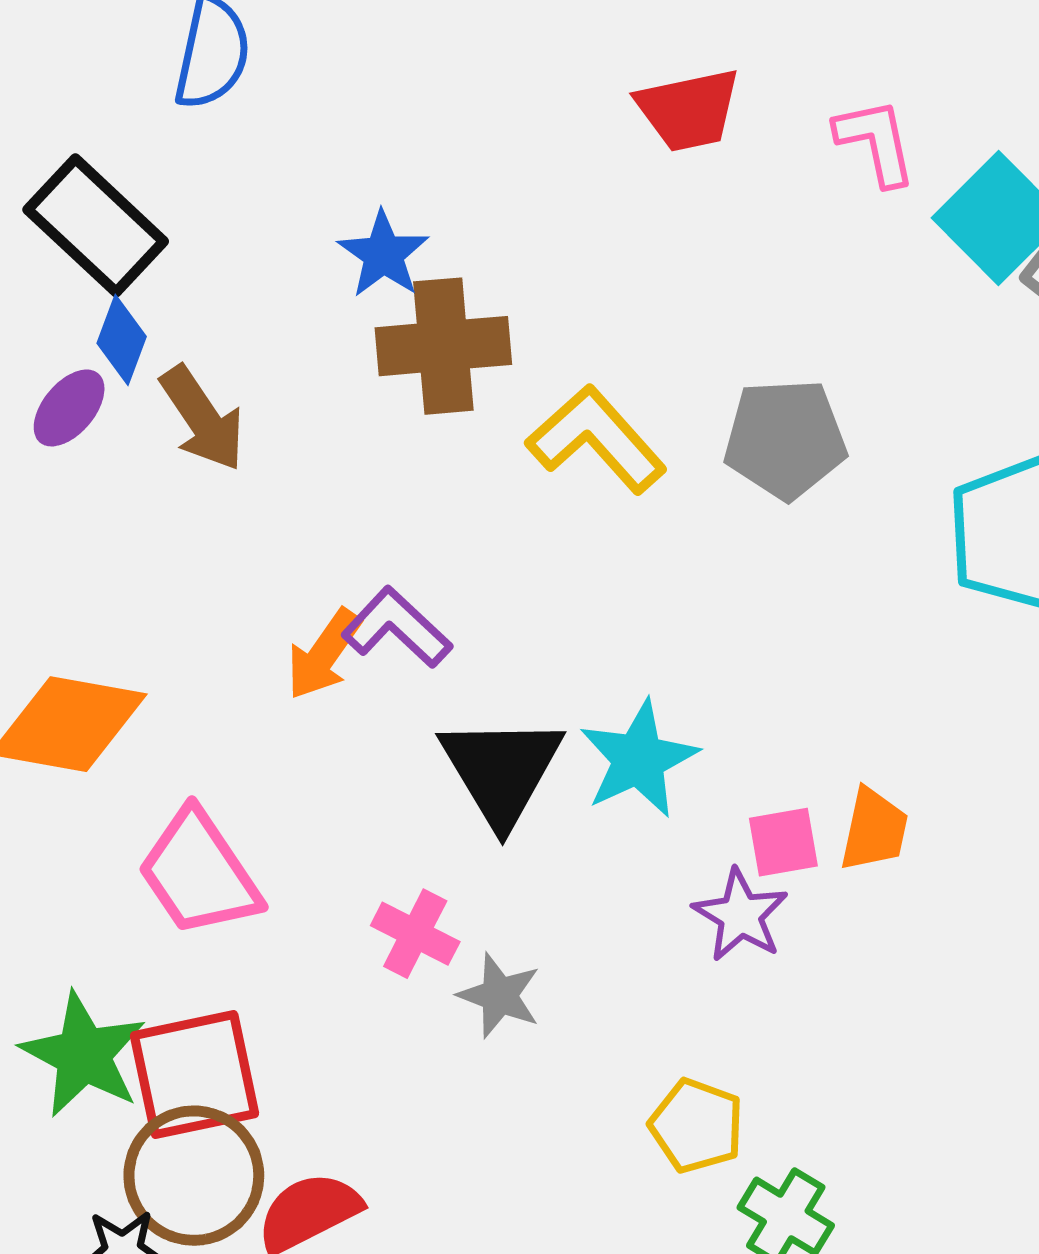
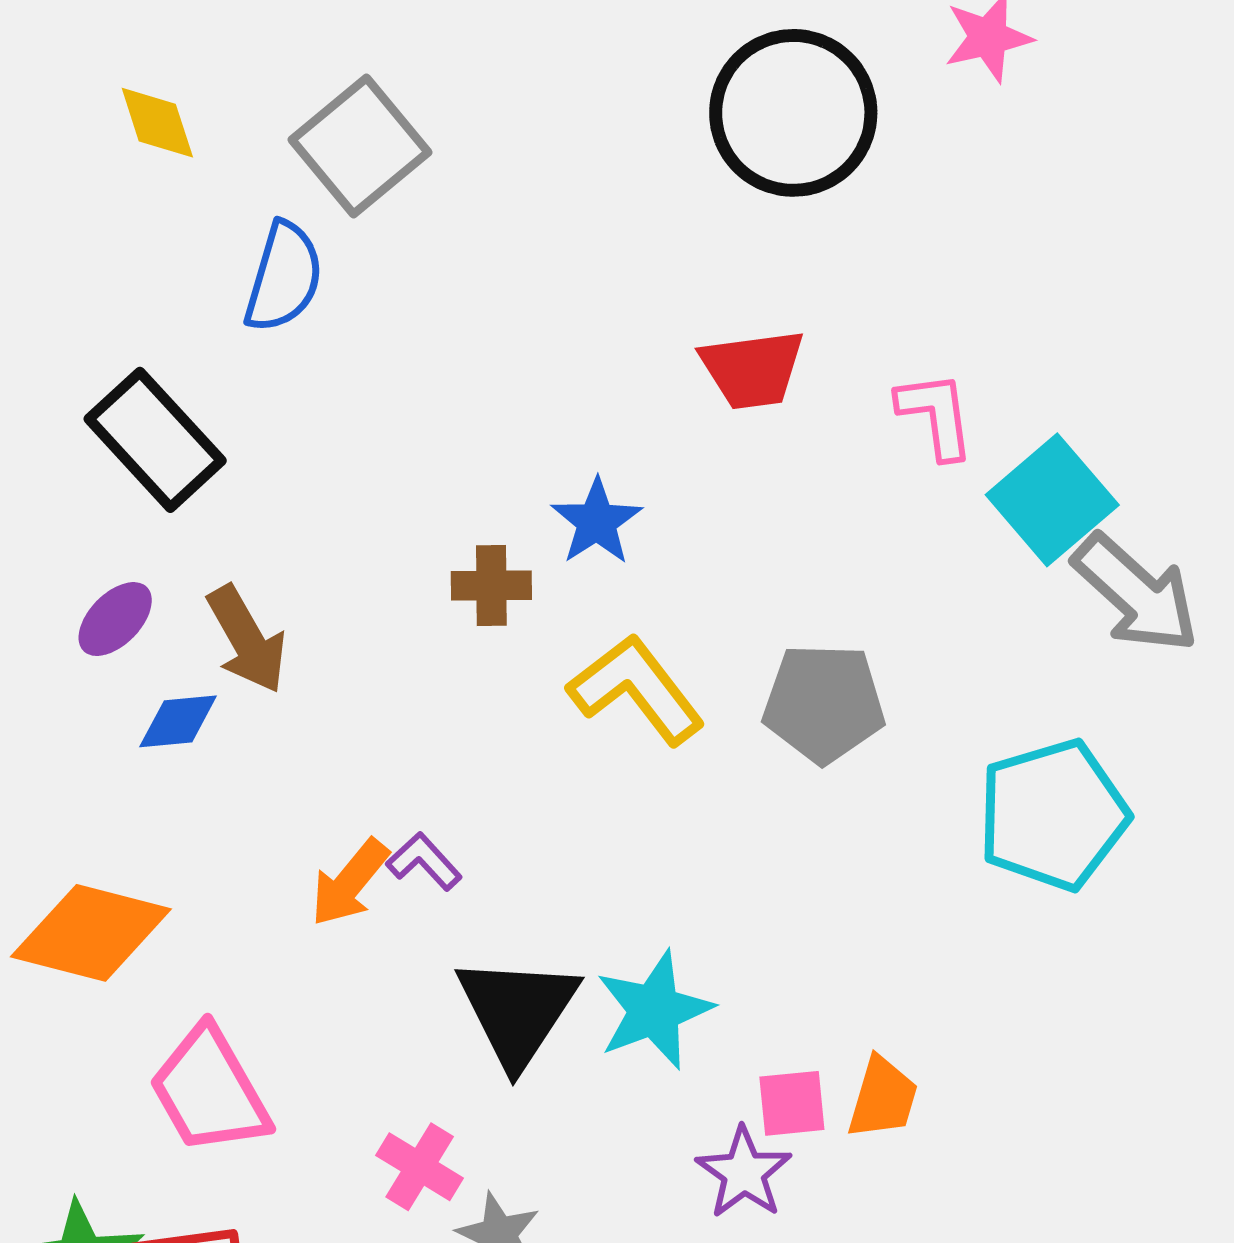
blue star: (383, 254) -> (597, 522), moved
blue diamond: (122, 340) -> (178, 721), moved, turned 60
brown cross: (443, 346) -> (491, 586), size x0.6
purple L-shape: (397, 628) -> (424, 861), size x0.7

